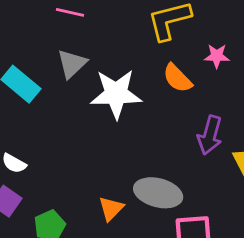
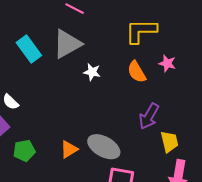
gray triangle: (72, 64) -> (67, 44), size x1.4
white star: (116, 94) -> (92, 72), size x0.5

